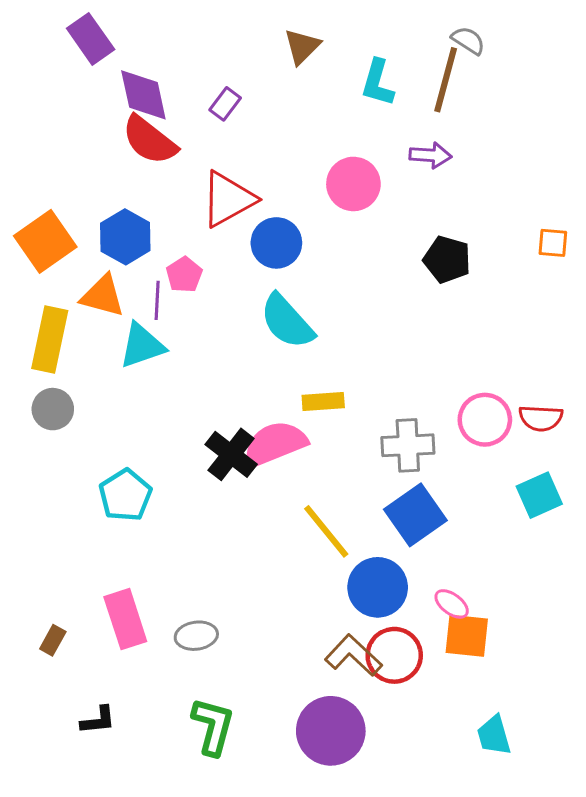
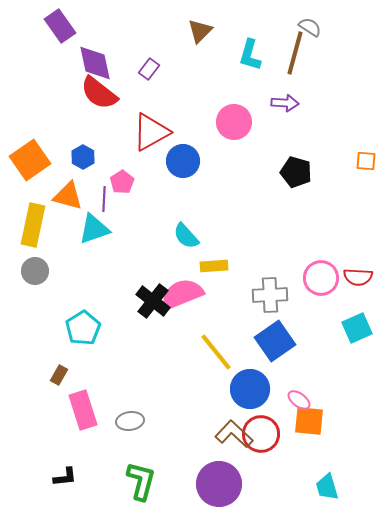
blue hexagon: (125, 237) -> (83, 157), size x0.7
cyan semicircle: (287, 321) -> (186, 236), moved, size x0.7
brown rectangle: (53, 640) -> (59, 375), moved

